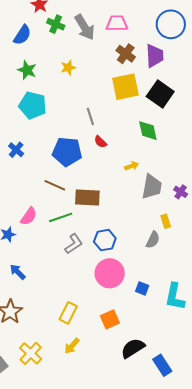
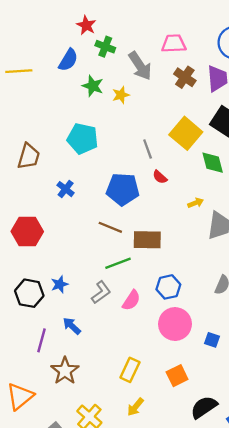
gray arrow: (85, 27) -> (140, 66), moved
green star: (27, 70) -> (93, 86), moved
yellow square: (125, 87) -> (186, 133), moved, turned -36
pink semicircle: (29, 216) -> (131, 300), moved
gray L-shape: (74, 244) -> (101, 292), moved

